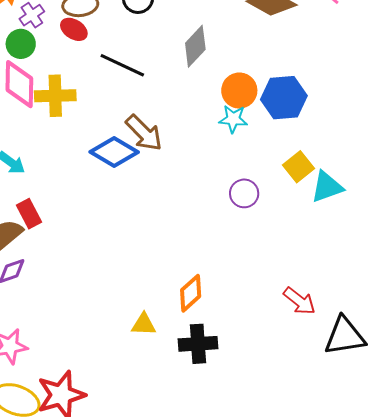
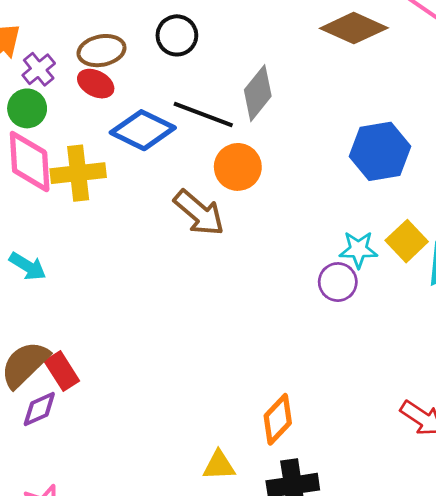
black line: (122, 65) -> (203, 115), moved
orange circle: (239, 91) -> (238, 167), moved
cyan star: (233, 119) -> (358, 250), moved
blue diamond: (114, 152) -> (143, 130), moved
red rectangle: (29, 214) -> (62, 371), moved

